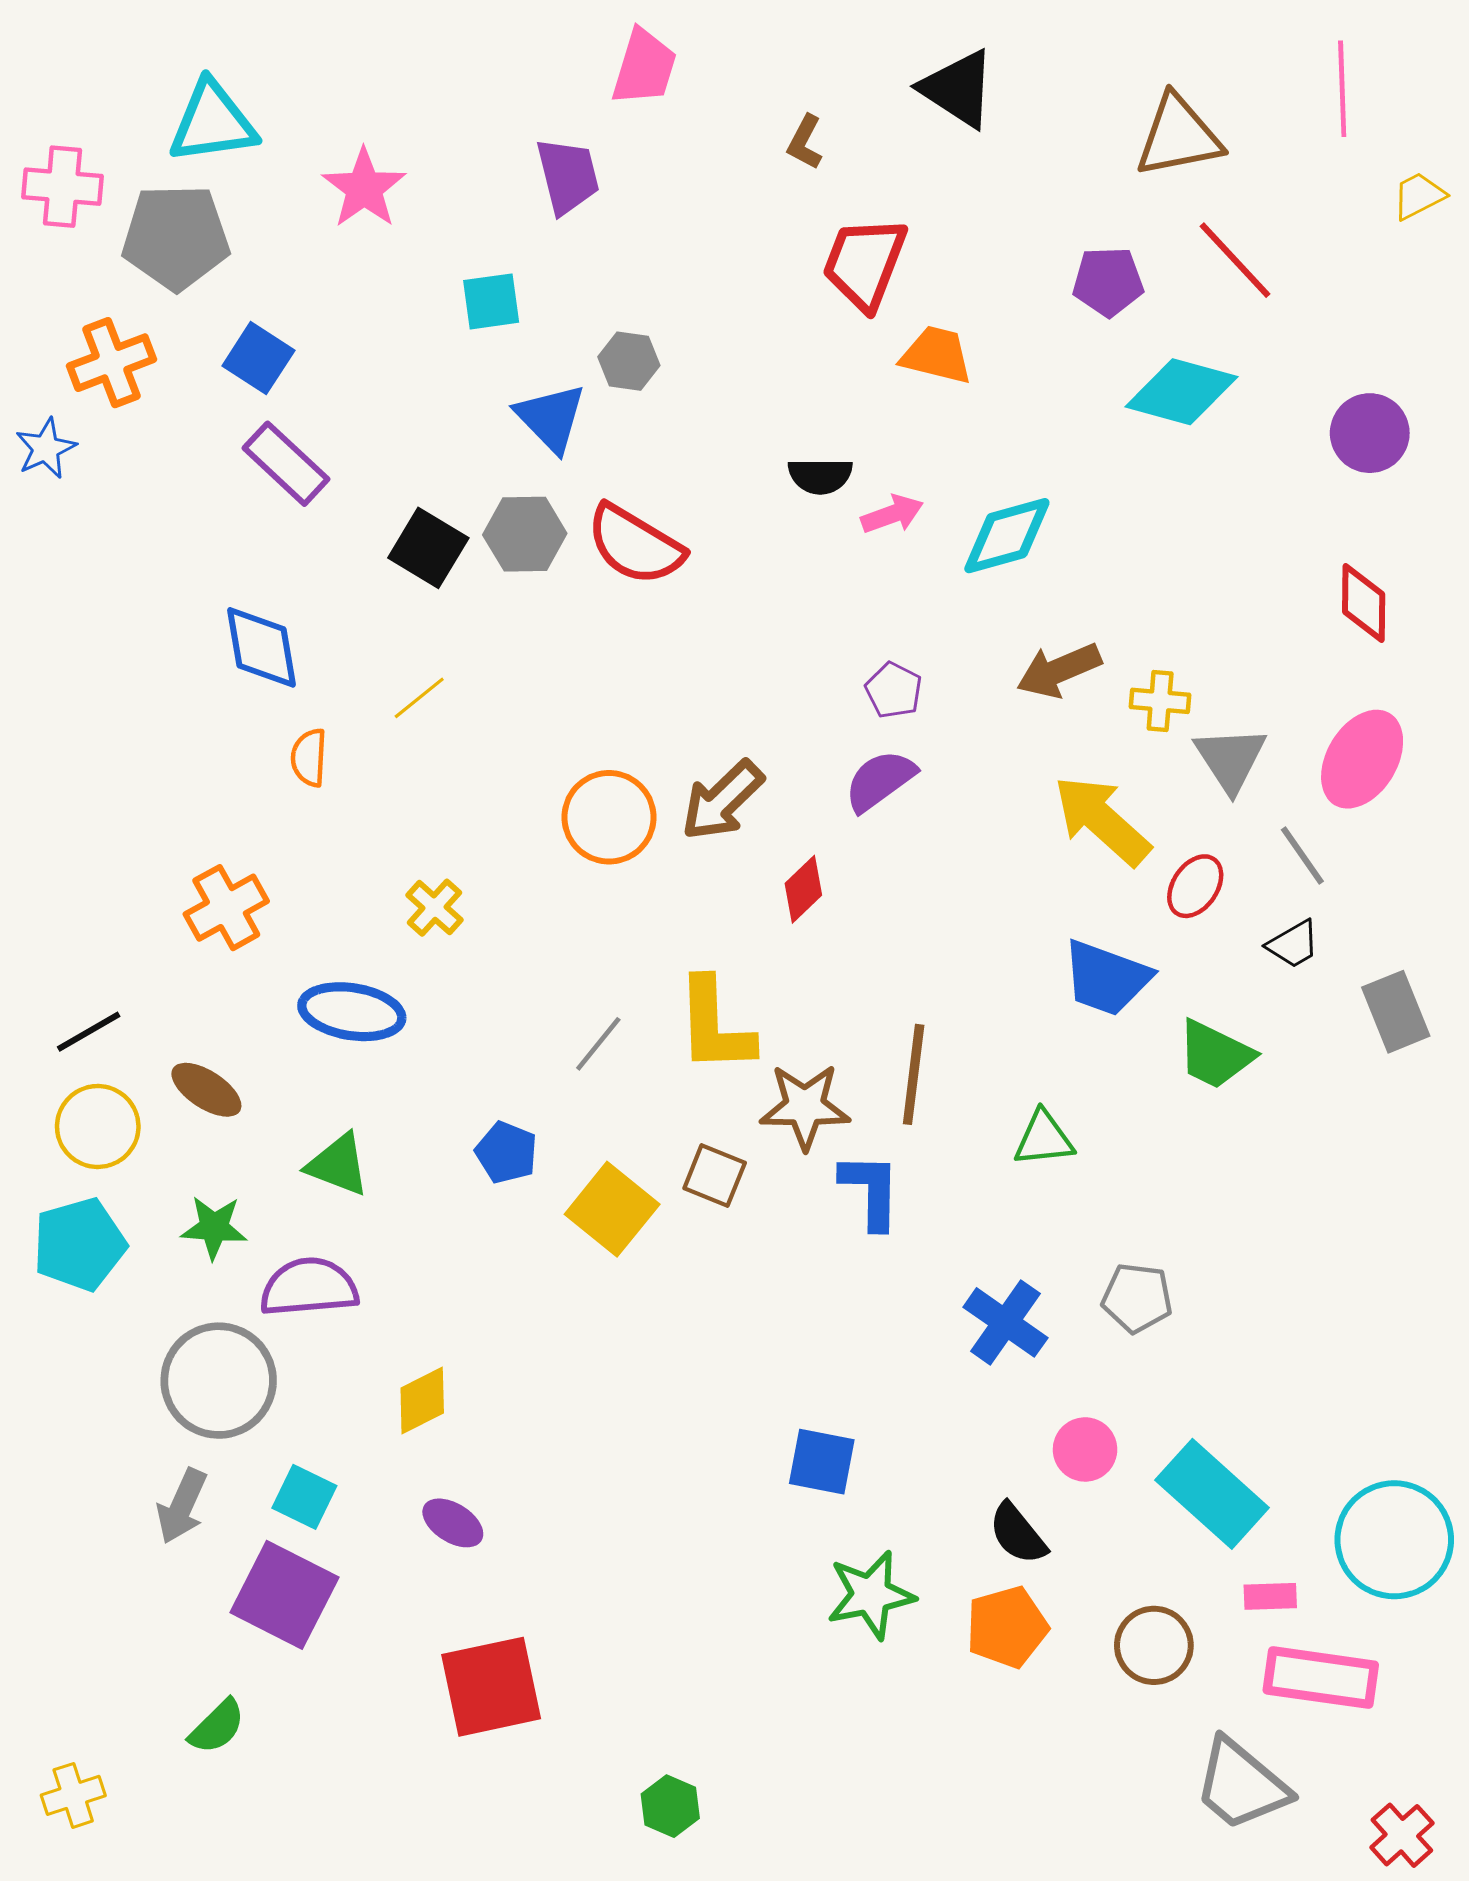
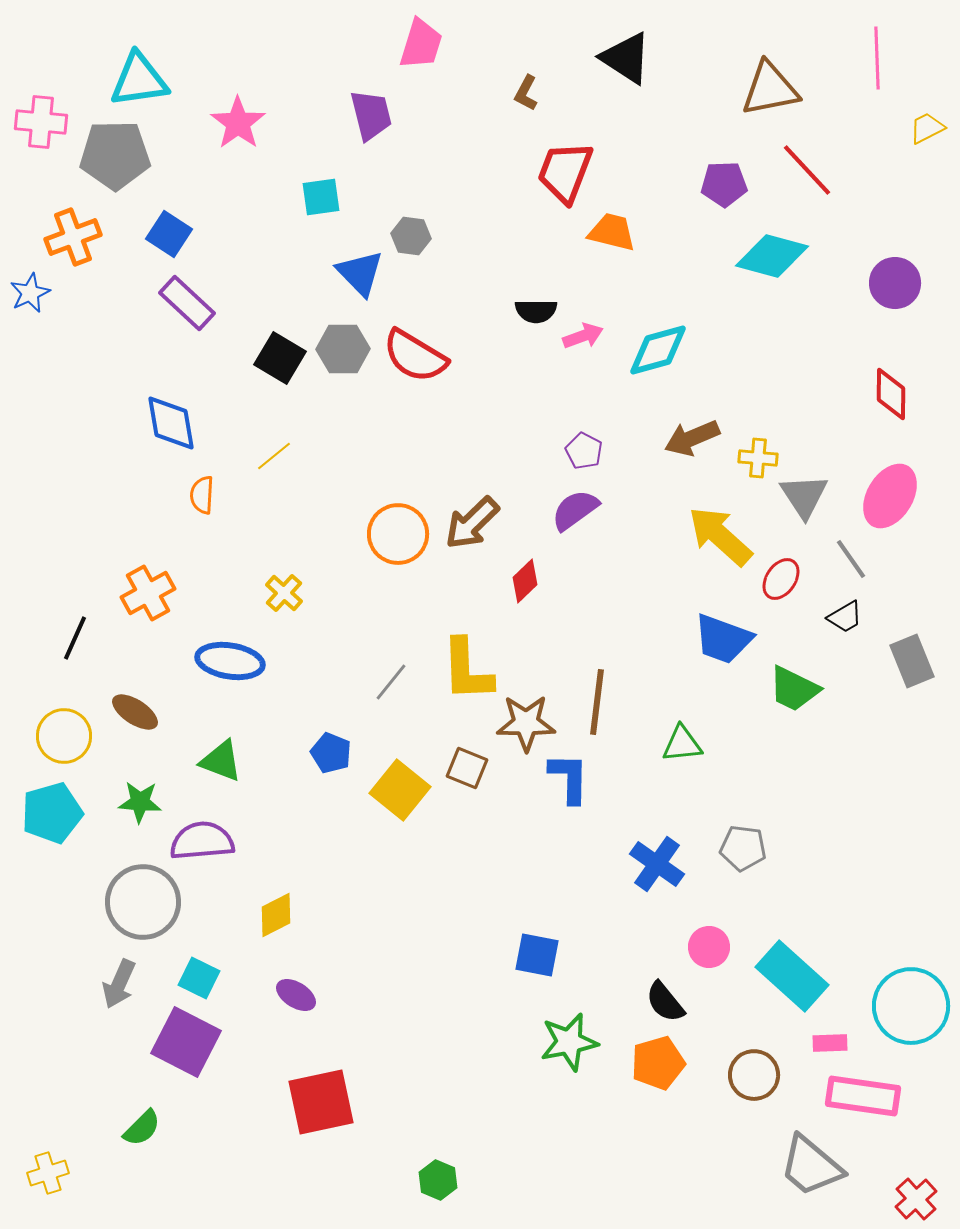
black line: (89, 1032) -> (75, 638), moved, turned -36

